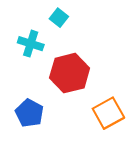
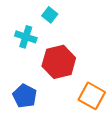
orange square: (108, 113) -> (92, 96), turned -32

